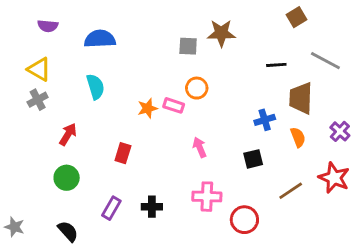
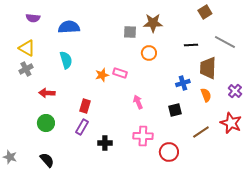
orange circle: (197, 88) -> (149, 53), moved
red arrow: (68, 134) -> (47, 93), turned -119
purple rectangle: (111, 208) -> (82, 127), moved

